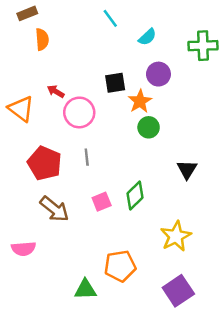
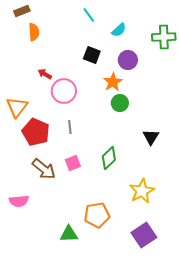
black square: (115, 83) -> (92, 55), moved, turned 30
orange triangle: (21, 109) -> (17, 107), moved, turned 30
pink square: (102, 202) -> (73, 163), moved

